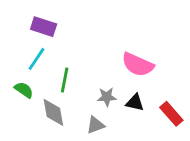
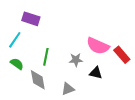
cyan line: (37, 59) -> (15, 40), moved
gray star: (107, 97) -> (76, 60), moved
red rectangle: (171, 114) -> (122, 55), moved

